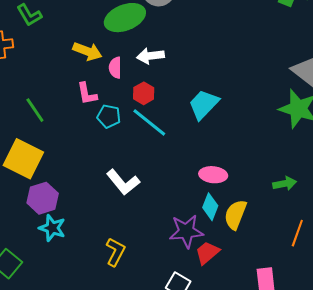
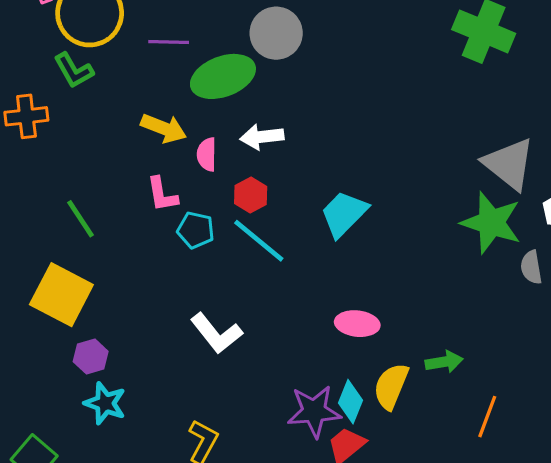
green arrow: (285, 184) -> (444, 362), moved
purple hexagon: (43, 198) -> (91, 357), size x0.7
cyan diamond: (210, 207) -> (351, 402), moved

